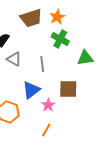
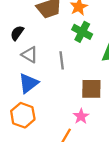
blue triangle: (31, 90) -> (29, 83), moved
pink star: (48, 105) -> (81, 116), moved

